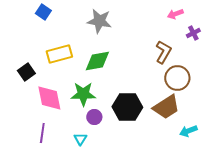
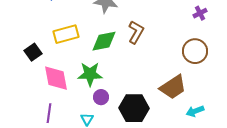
brown L-shape: (163, 52) -> (136, 32), moved
brown circle: (177, 78) -> (195, 51), moved
black hexagon: (127, 107) -> (134, 108), moved

